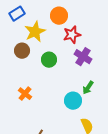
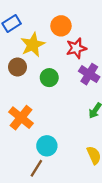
orange cross: (25, 94) -> (21, 118), size x1.5
cyan circle: (73, 101) -> (47, 146), moved

